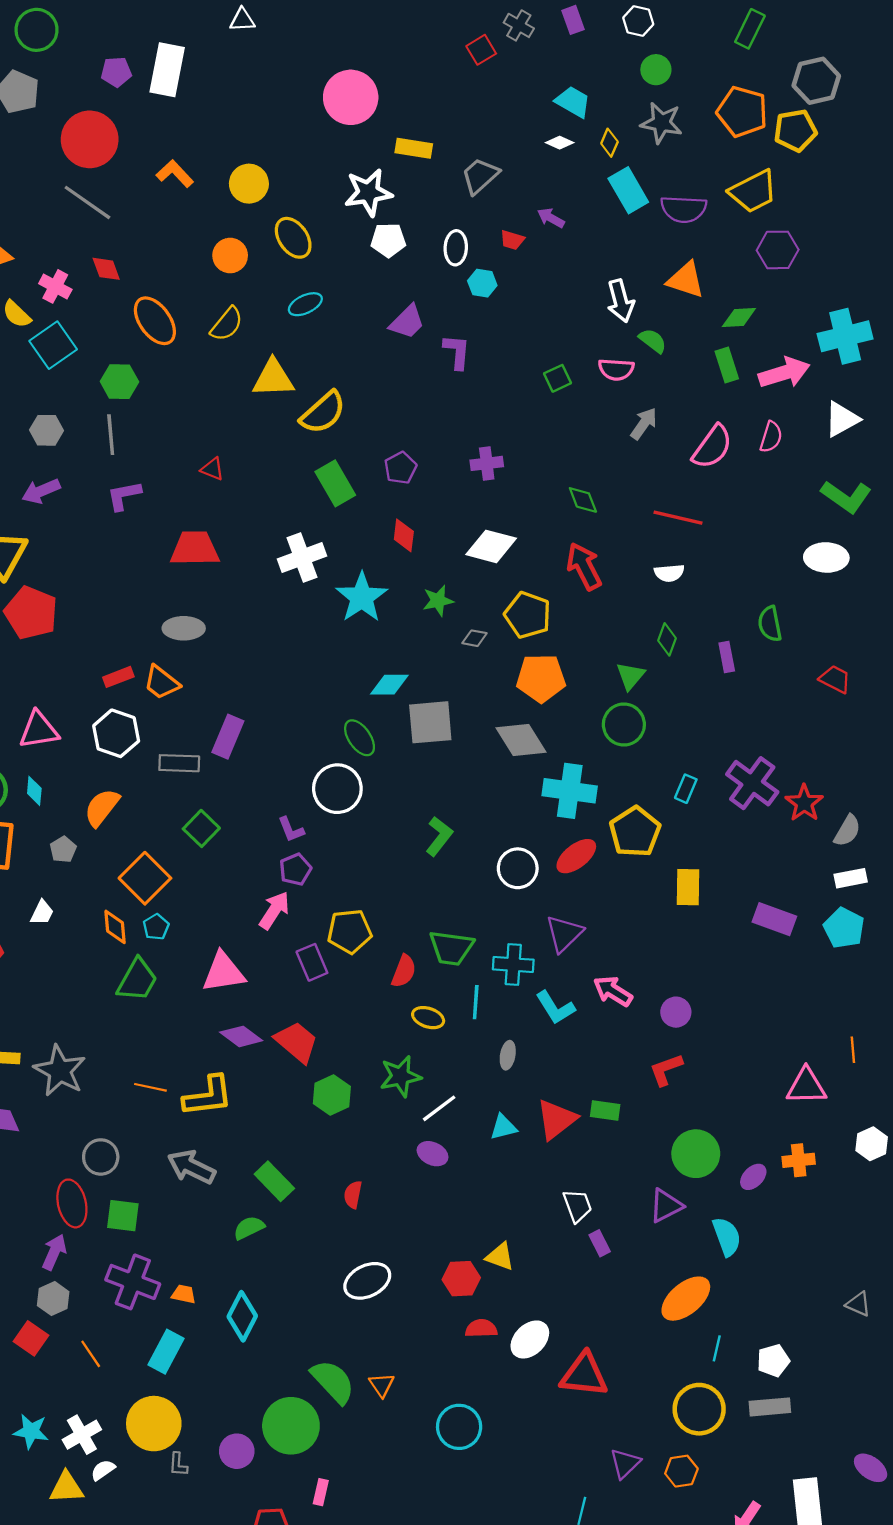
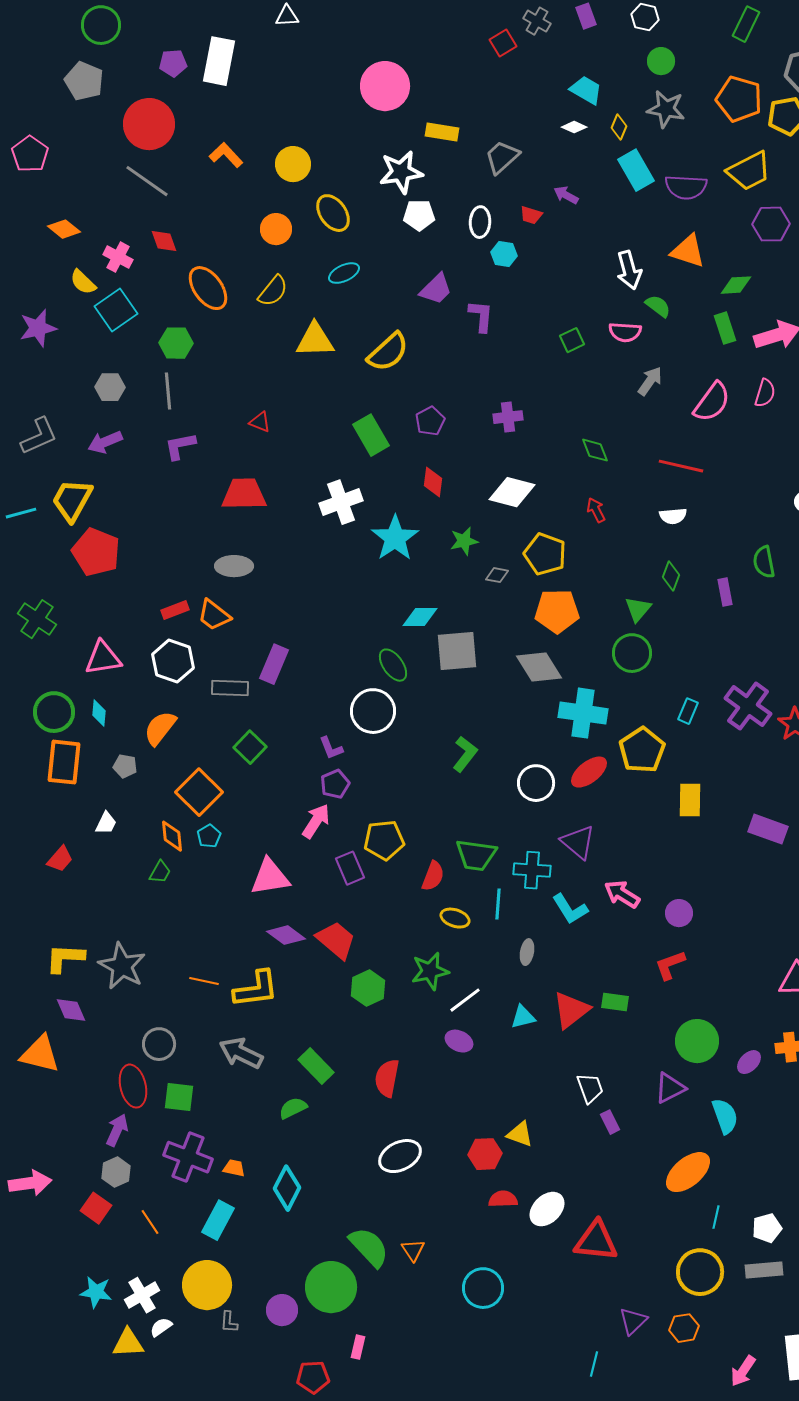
yellow semicircle: (323, 413) -> (388, 352), moved
red arrow: (584, 566) -> (596, 510), size x0.6
gray pentagon: (63, 849) -> (125, 766), turned -30
purple triangle: (564, 934) -> (578, 842), turned -36
green trapezoid: (137, 980) -> (160, 872), moved, size x0.6
red semicircle: (353, 1195) -> (387, 1078), size x1.5

